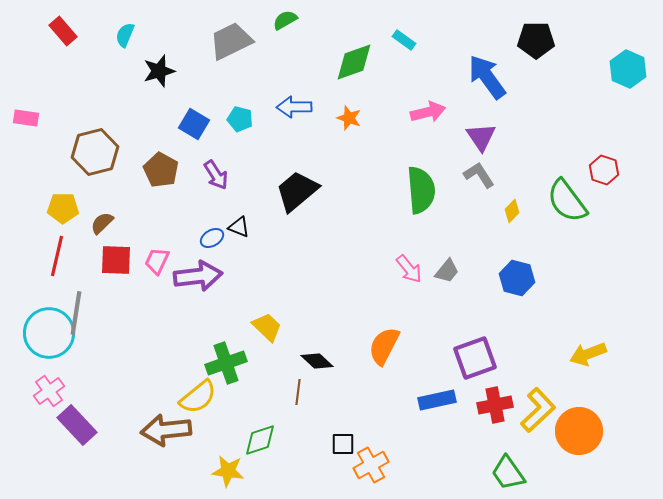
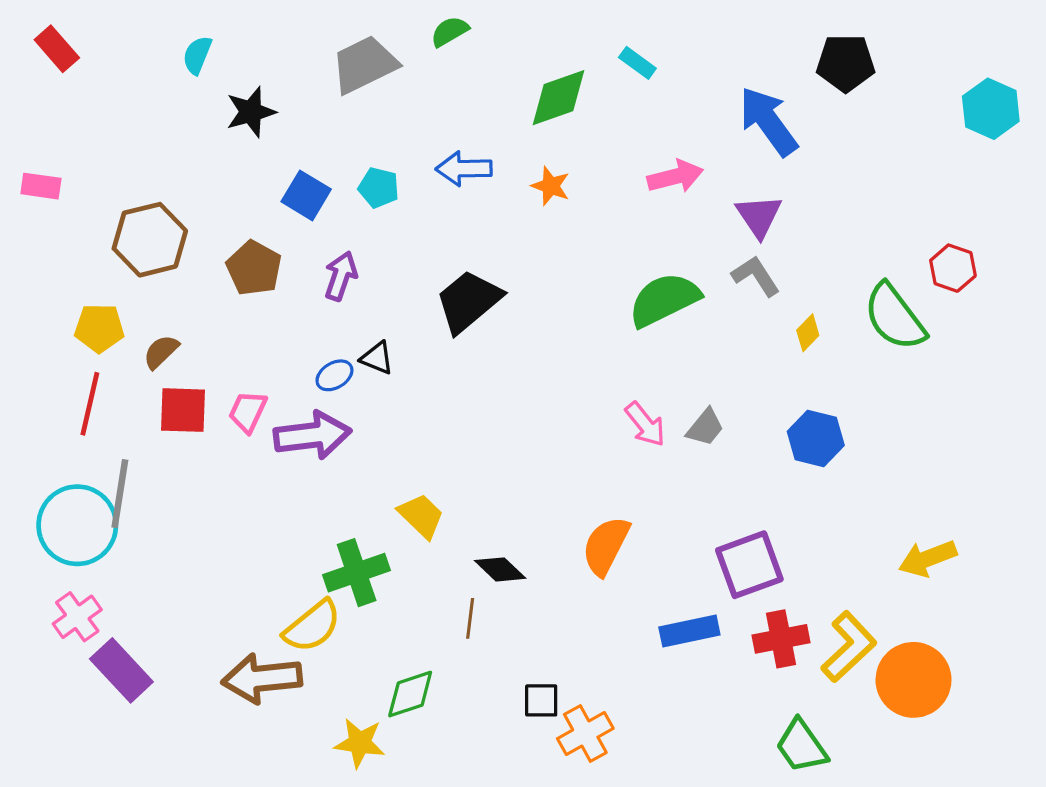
red rectangle: (63, 31) -> (57, 49), moved
purple arrow: (216, 175) -> (341, 276), turned -128
green semicircle: (421, 190) -> (664, 300), turned -111

